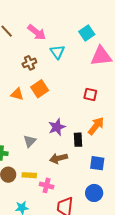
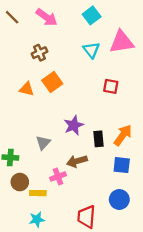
cyan square: (87, 33) -> (92, 15), moved
cyan triangle: (57, 52) -> (91, 50), moved
orange arrow: (96, 126) -> (123, 135), moved
yellow rectangle: (29, 175) -> (38, 193), moved
pink cross: (47, 185) -> (58, 177), moved, turned -32

